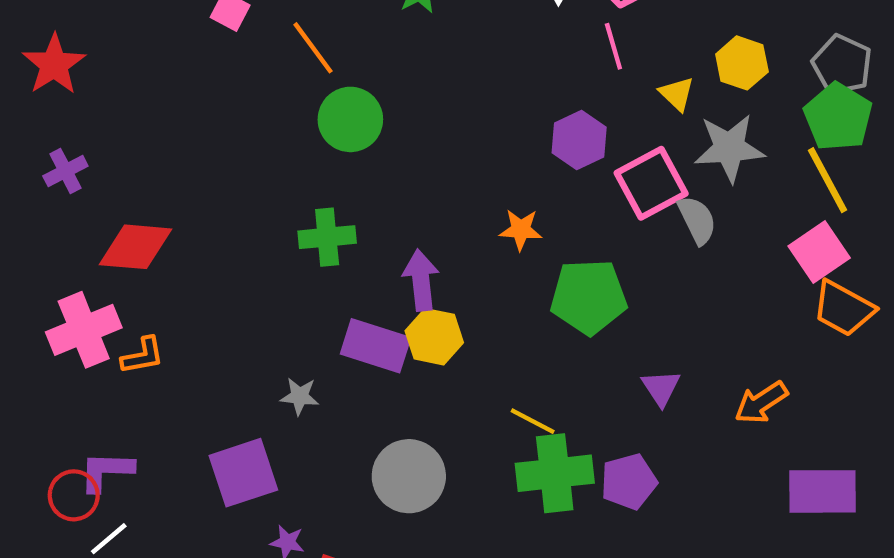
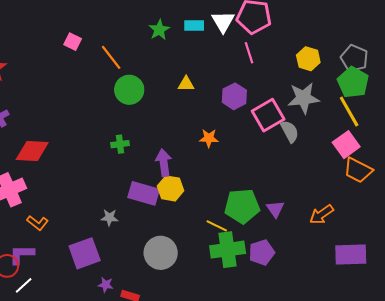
yellow triangle: (677, 94) -> (186, 84), moved, turned -42
green cross: (327, 237) -> (120, 144), size x0.7
green pentagon: (589, 297) -> (242, 206), moved
orange L-shape: (143, 356) -> (38, 223), moved, turned 50

